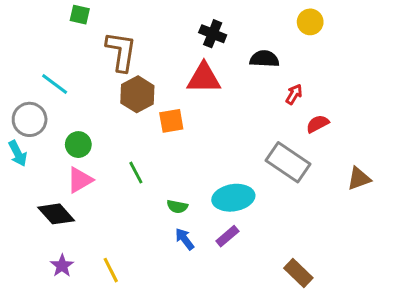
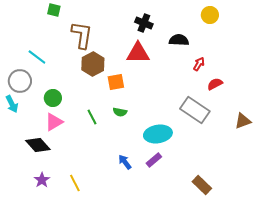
green semicircle: (177, 207) -> (120, 112), moved

